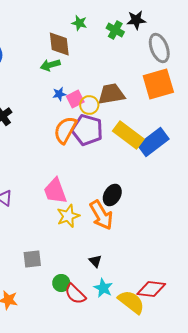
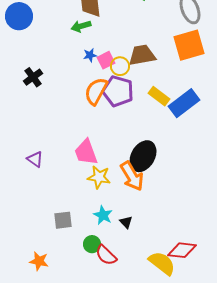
yellow rectangle: (128, 135) -> (159, 96), size x0.7
black ellipse: (112, 195) -> (143, 156), size x1.4
yellow star: (68, 216) -> (99, 177), turned 30
cyan star: (103, 288) -> (103, 215), moved

